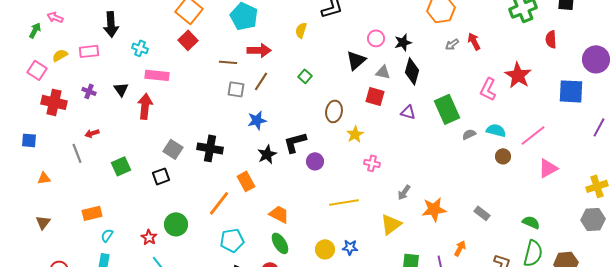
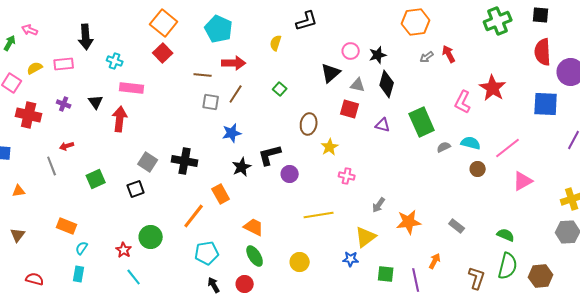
red semicircle: (551, 39) -> (543, 52), moved, size x1.5
orange rectangle: (92, 213) -> (67, 226), turned 36
blue star: (350, 247) -> (351, 259), moved

